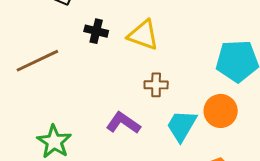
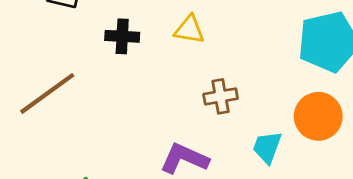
yellow triangle: (143, 35) -> (189, 30), size x0.7
cyan trapezoid: (182, 126) -> (267, 147), size x0.7

